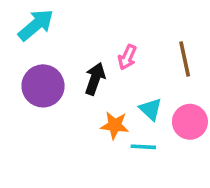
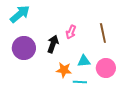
cyan triangle: (151, 109) -> (84, 61), turned -48

